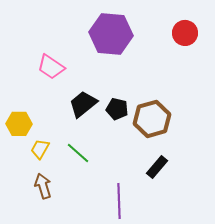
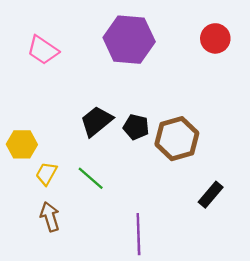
pink trapezoid: (51, 67) -> (43, 50), moved
black rectangle: (157, 167) -> (211, 195), moved

